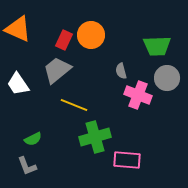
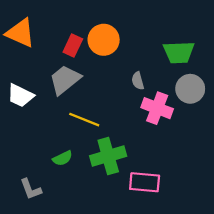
white trapezoid: (18, 84) -> (20, 96), turned -30
green semicircle: (33, 139) -> (63, 158), moved

